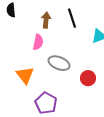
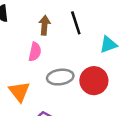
gray ellipse: (59, 63) -> (60, 77), turned -30
red circle: (88, 78) -> (94, 81), moved, size x1.5

